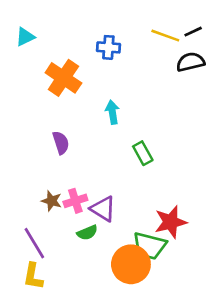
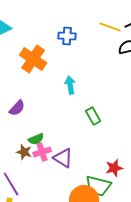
purple semicircle: (61, 143) -> (17, 108), moved, turned 60
red star: (171, 222) -> (114, 168), size x0.7
green semicircle: (87, 233) -> (36, 139), moved

